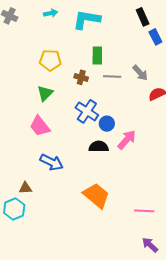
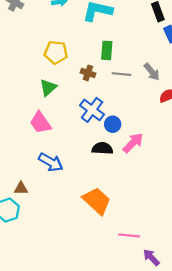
pink line: (144, 211) -> (129, 235), moved

